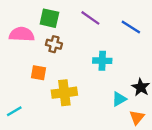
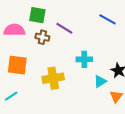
purple line: (90, 18) -> (64, 28), moved
cyan cross: (102, 61) -> (84, 59), moved
orange square: (38, 73) -> (17, 65), moved, size x1.5

